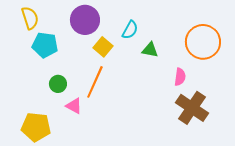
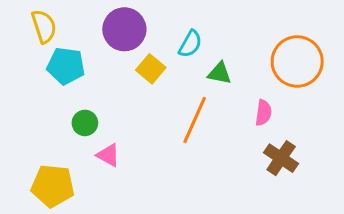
orange line: (95, 82) -> (195, 120), moved
brown cross: (192, 108) -> (281, 158), size x0.7

